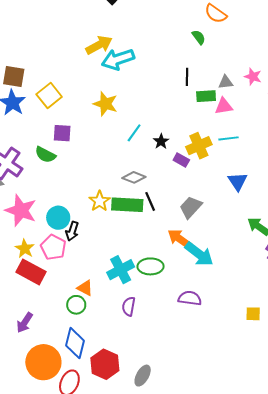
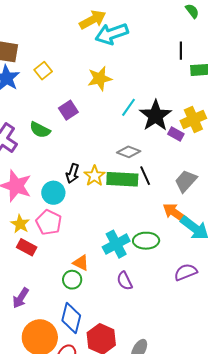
yellow square: (49, 96) -> (43, 71), size x0.7
yellow star: (105, 104) -> (100, 78), turned -30
purple square: (62, 133) -> (68, 110), moved, turned -36
black star: (161, 141) -> (156, 116), size x2.0
black arrow: (72, 231) -> (73, 173), moved
red rectangle: (31, 272) -> (27, 247), size x0.7
purple semicircle: (190, 298) -> (186, 272), turned -30
purple semicircle: (129, 306) -> (125, 281), turned -36

